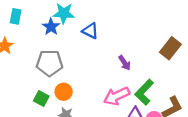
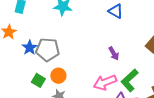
blue star: (51, 27) -> (30, 48), moved
blue triangle: (90, 31) -> (116, 11), moved

